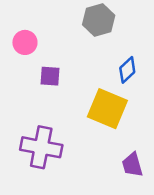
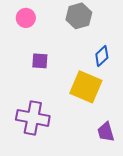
pink circle: (25, 42) -> (26, 18), moved

